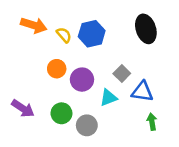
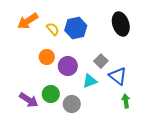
orange arrow: (34, 25) -> (28, 21), turned 130
blue triangle: (142, 92) -> (118, 76), turned 30
purple arrow: (23, 108) -> (29, 100), moved

